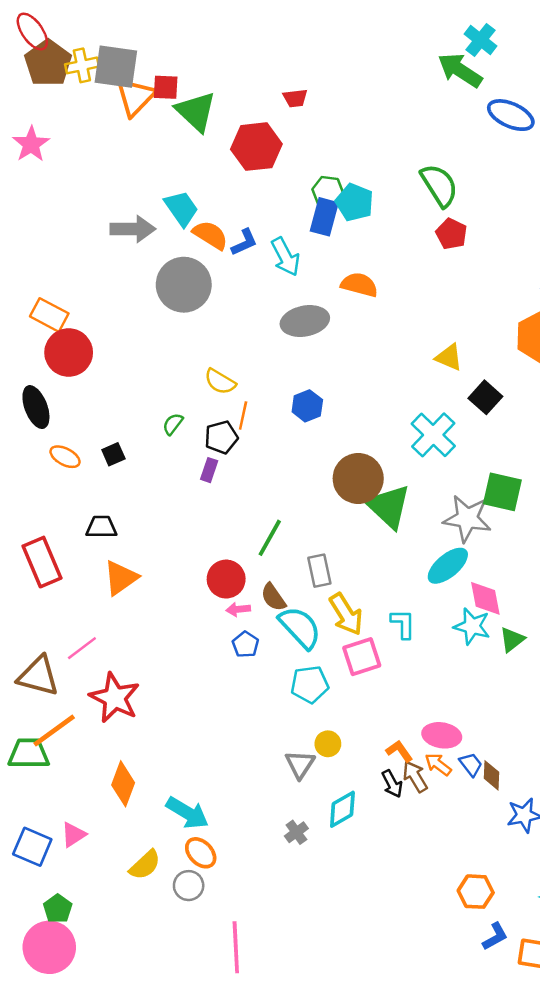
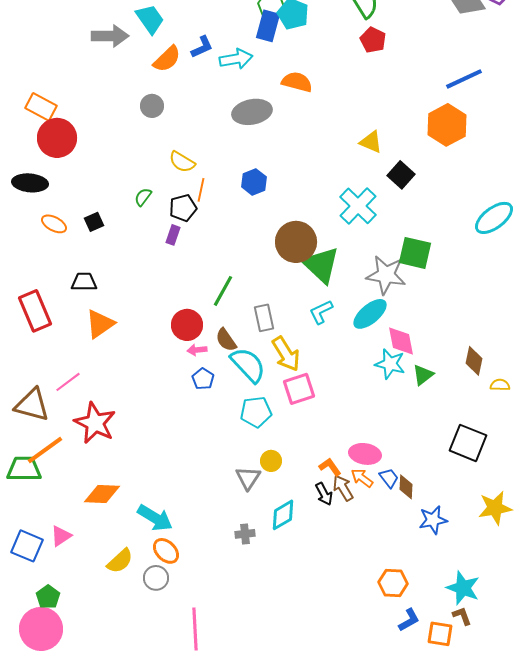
orange semicircle: (210, 235) -> (167, 59), moved, turned 104
cyan arrow: (285, 257) -> (236, 59), turned -72
gray circle: (184, 285) -> (152, 106), moved, size x0.5
black ellipse: (36, 407) -> (30, 183), turned -64
cyan L-shape: (403, 624) -> (321, 312), moved, turned -116
orange diamond: (123, 784) -> (102, 494), turned 72
gray cross: (296, 832) -> (245, 534), turned 30

